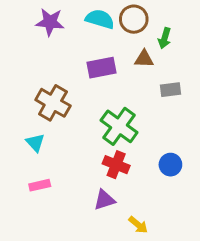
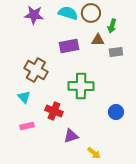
gray rectangle: (170, 90) -> (116, 52), moved
green cross: (119, 126) -> (81, 86), turned -35
red cross: (116, 165) -> (54, 111), moved

